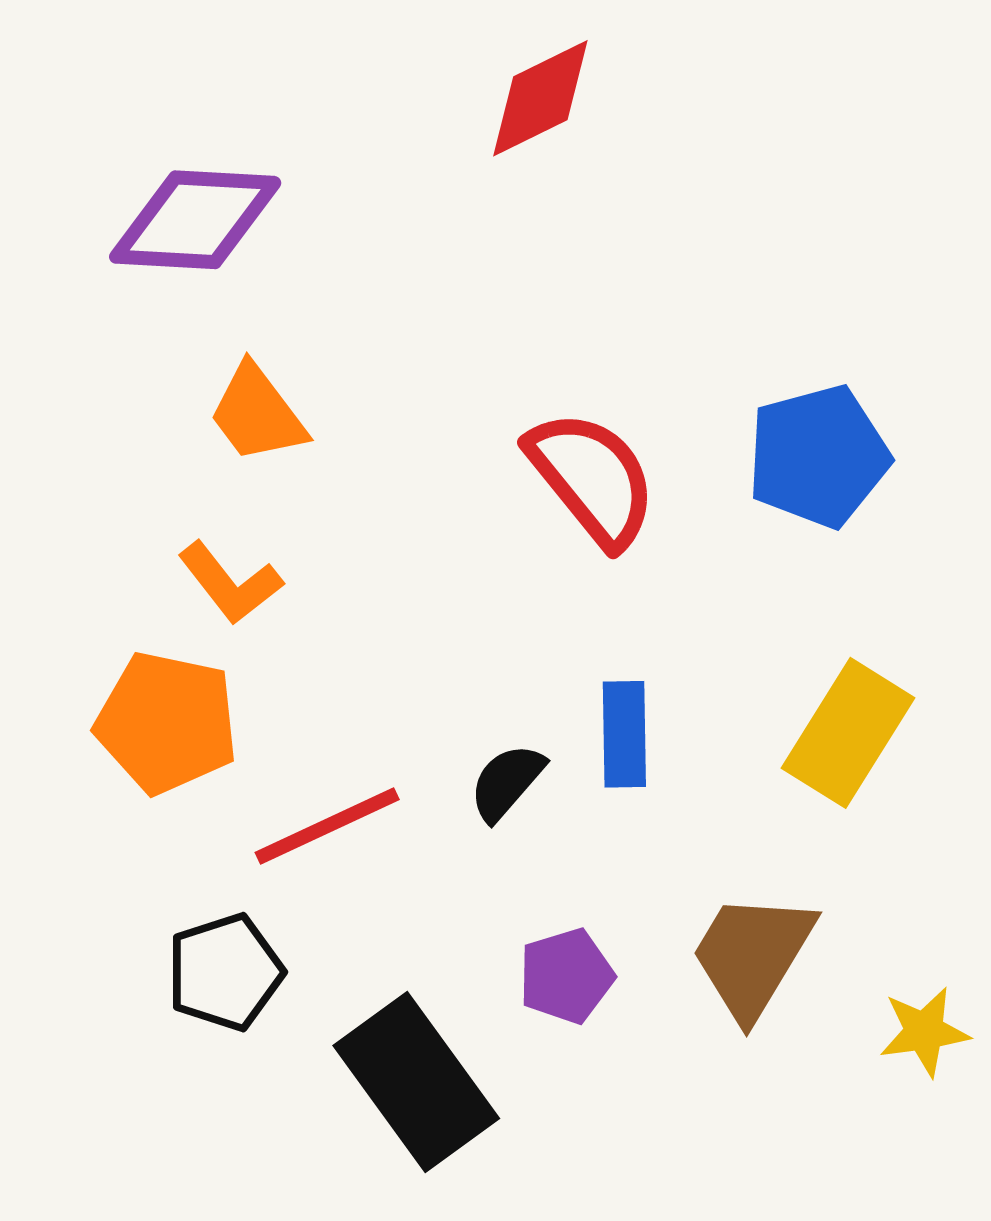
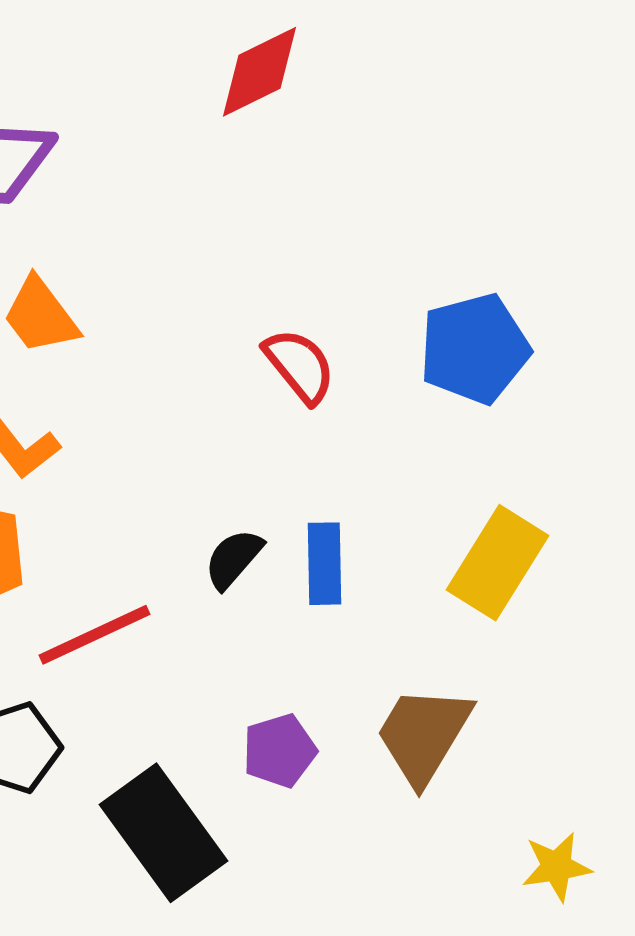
red semicircle: (592, 478) -> (300, 366), size x0.7
black semicircle: (507, 782) -> (234, 559), moved
yellow star: (924, 1032) -> (556, 867), moved

